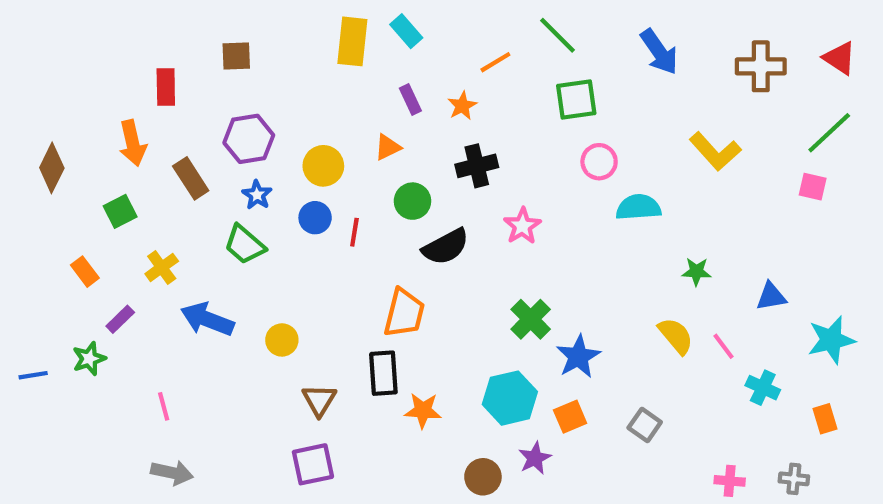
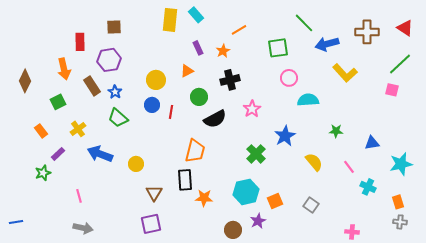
green line: (558, 35) -> (304, 23), moved
blue arrow: (659, 52) -> (327, 44), moved, turned 110
purple hexagon: (249, 139) -> (109, 60), moved
blue star: (257, 195) -> (115, 92), moved
yellow semicircle: (676, 336) -> (314, 162), moved
blue star: (578, 357) -> (285, 136), moved
blue line: (33, 375) -> (16, 222), moved
gray cross: (794, 479) -> (400, 222), moved

